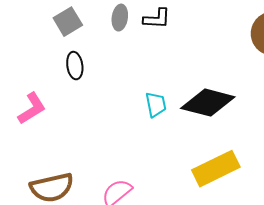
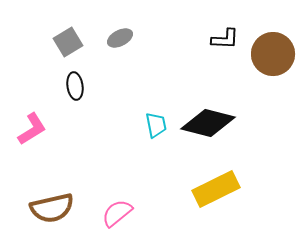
gray ellipse: (120, 18) -> (120, 38), turned 55
black L-shape: (157, 19) -> (225, 39), moved

